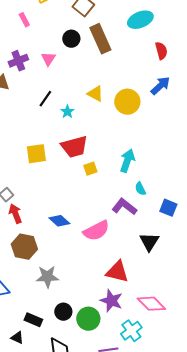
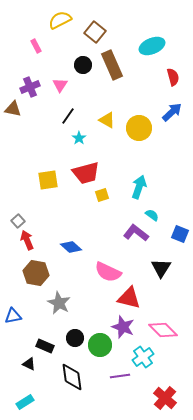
black line: (45, 99) -> (68, 116), moved
cyan semicircle: (140, 189) -> (152, 215), turned 152
pink semicircle: (96, 231) -> (108, 272), moved, turned 52
gray star: (47, 277) -> (59, 303), turned 30

